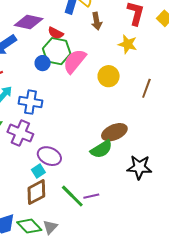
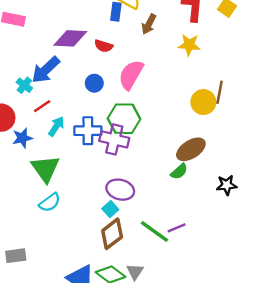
brown arrow: (97, 21) -> (149, 24), turned 48
green hexagon: (57, 51) -> (124, 119), moved
yellow circle: (109, 76) -> (203, 102), moved
purple cross: (20, 133) -> (114, 139), moved
green semicircle: (101, 149) -> (179, 172), size x0.7
black star: (139, 167) -> (227, 185), size x0.7

